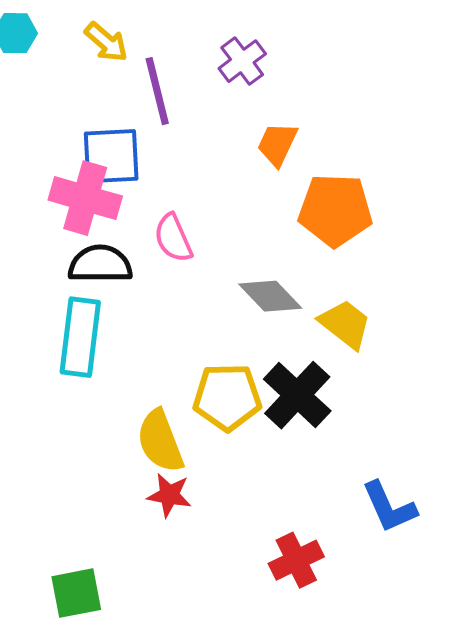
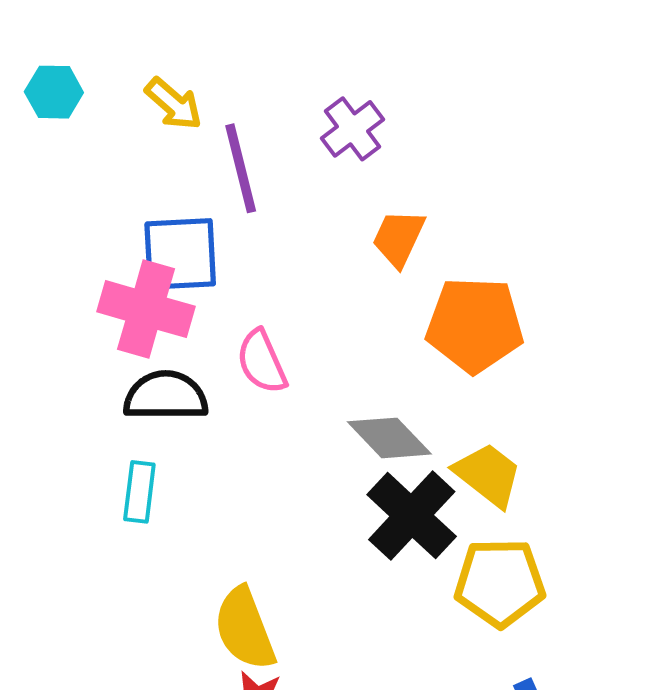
cyan rectangle: (80, 337) -> (139, 492), size x0.6
black cross: (297, 395) -> (412, 516), moved
yellow pentagon: (227, 397) -> (500, 583), moved

